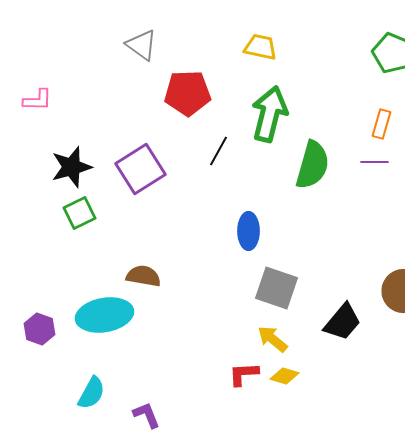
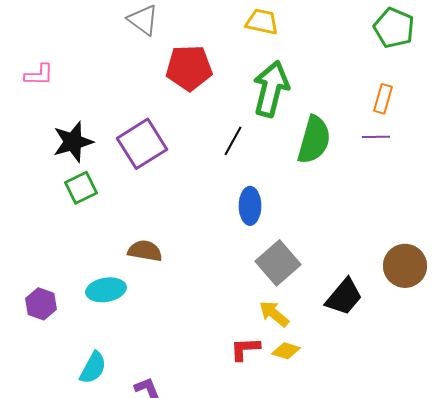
black line: (218, 151) -> (233, 141), moved
gray square: (276, 288) -> (278, 263), turned 30
cyan ellipse: (104, 315) -> (106, 290), size x0.7

